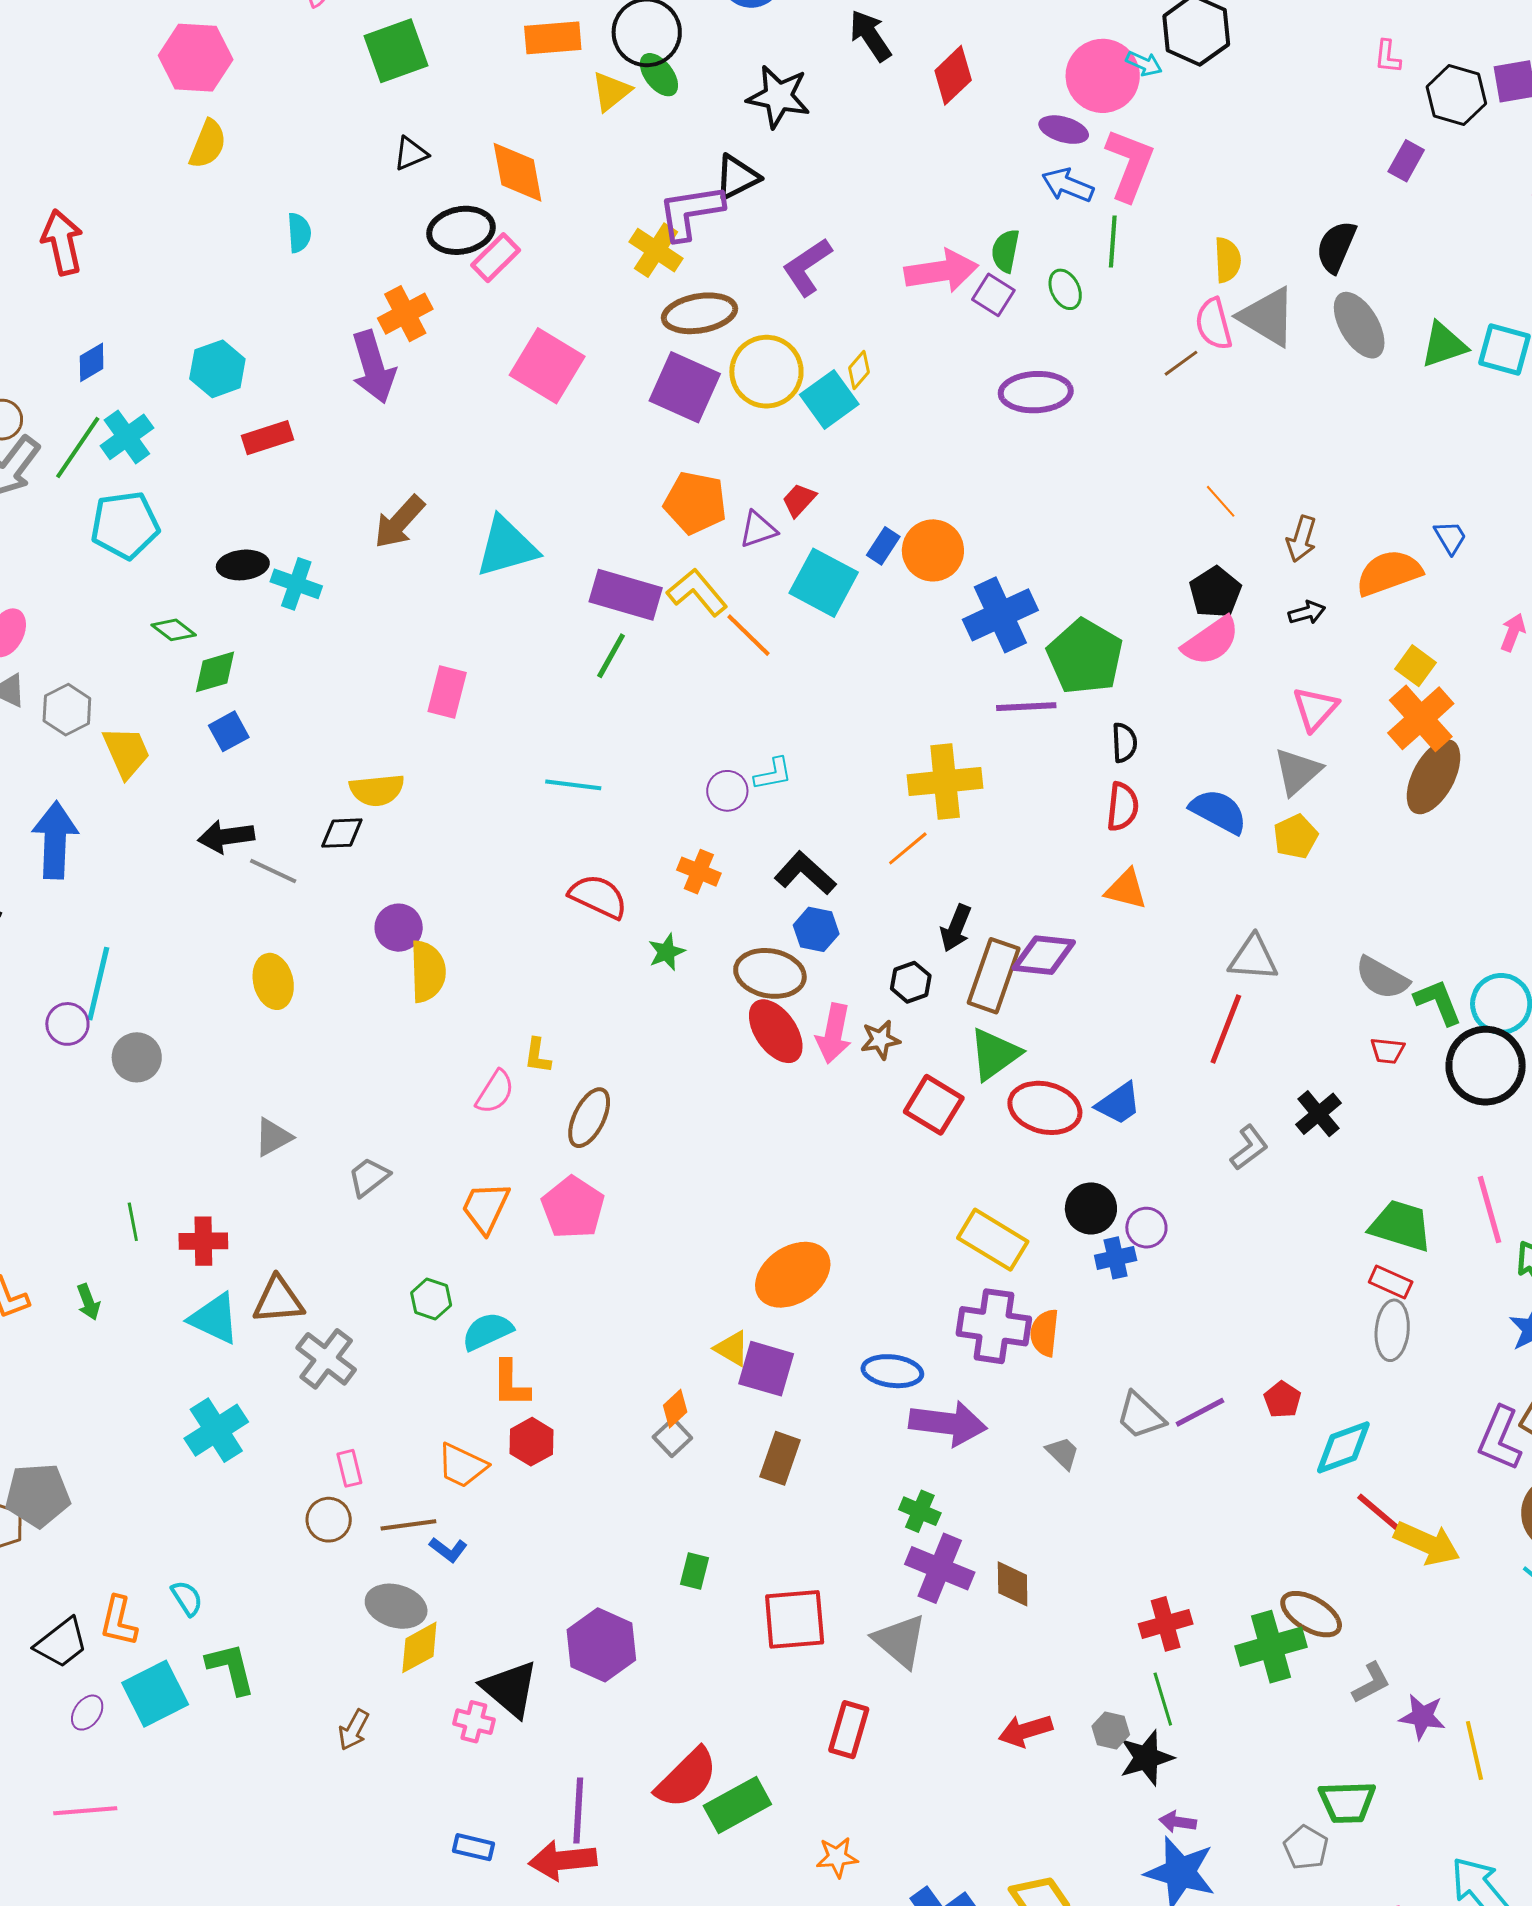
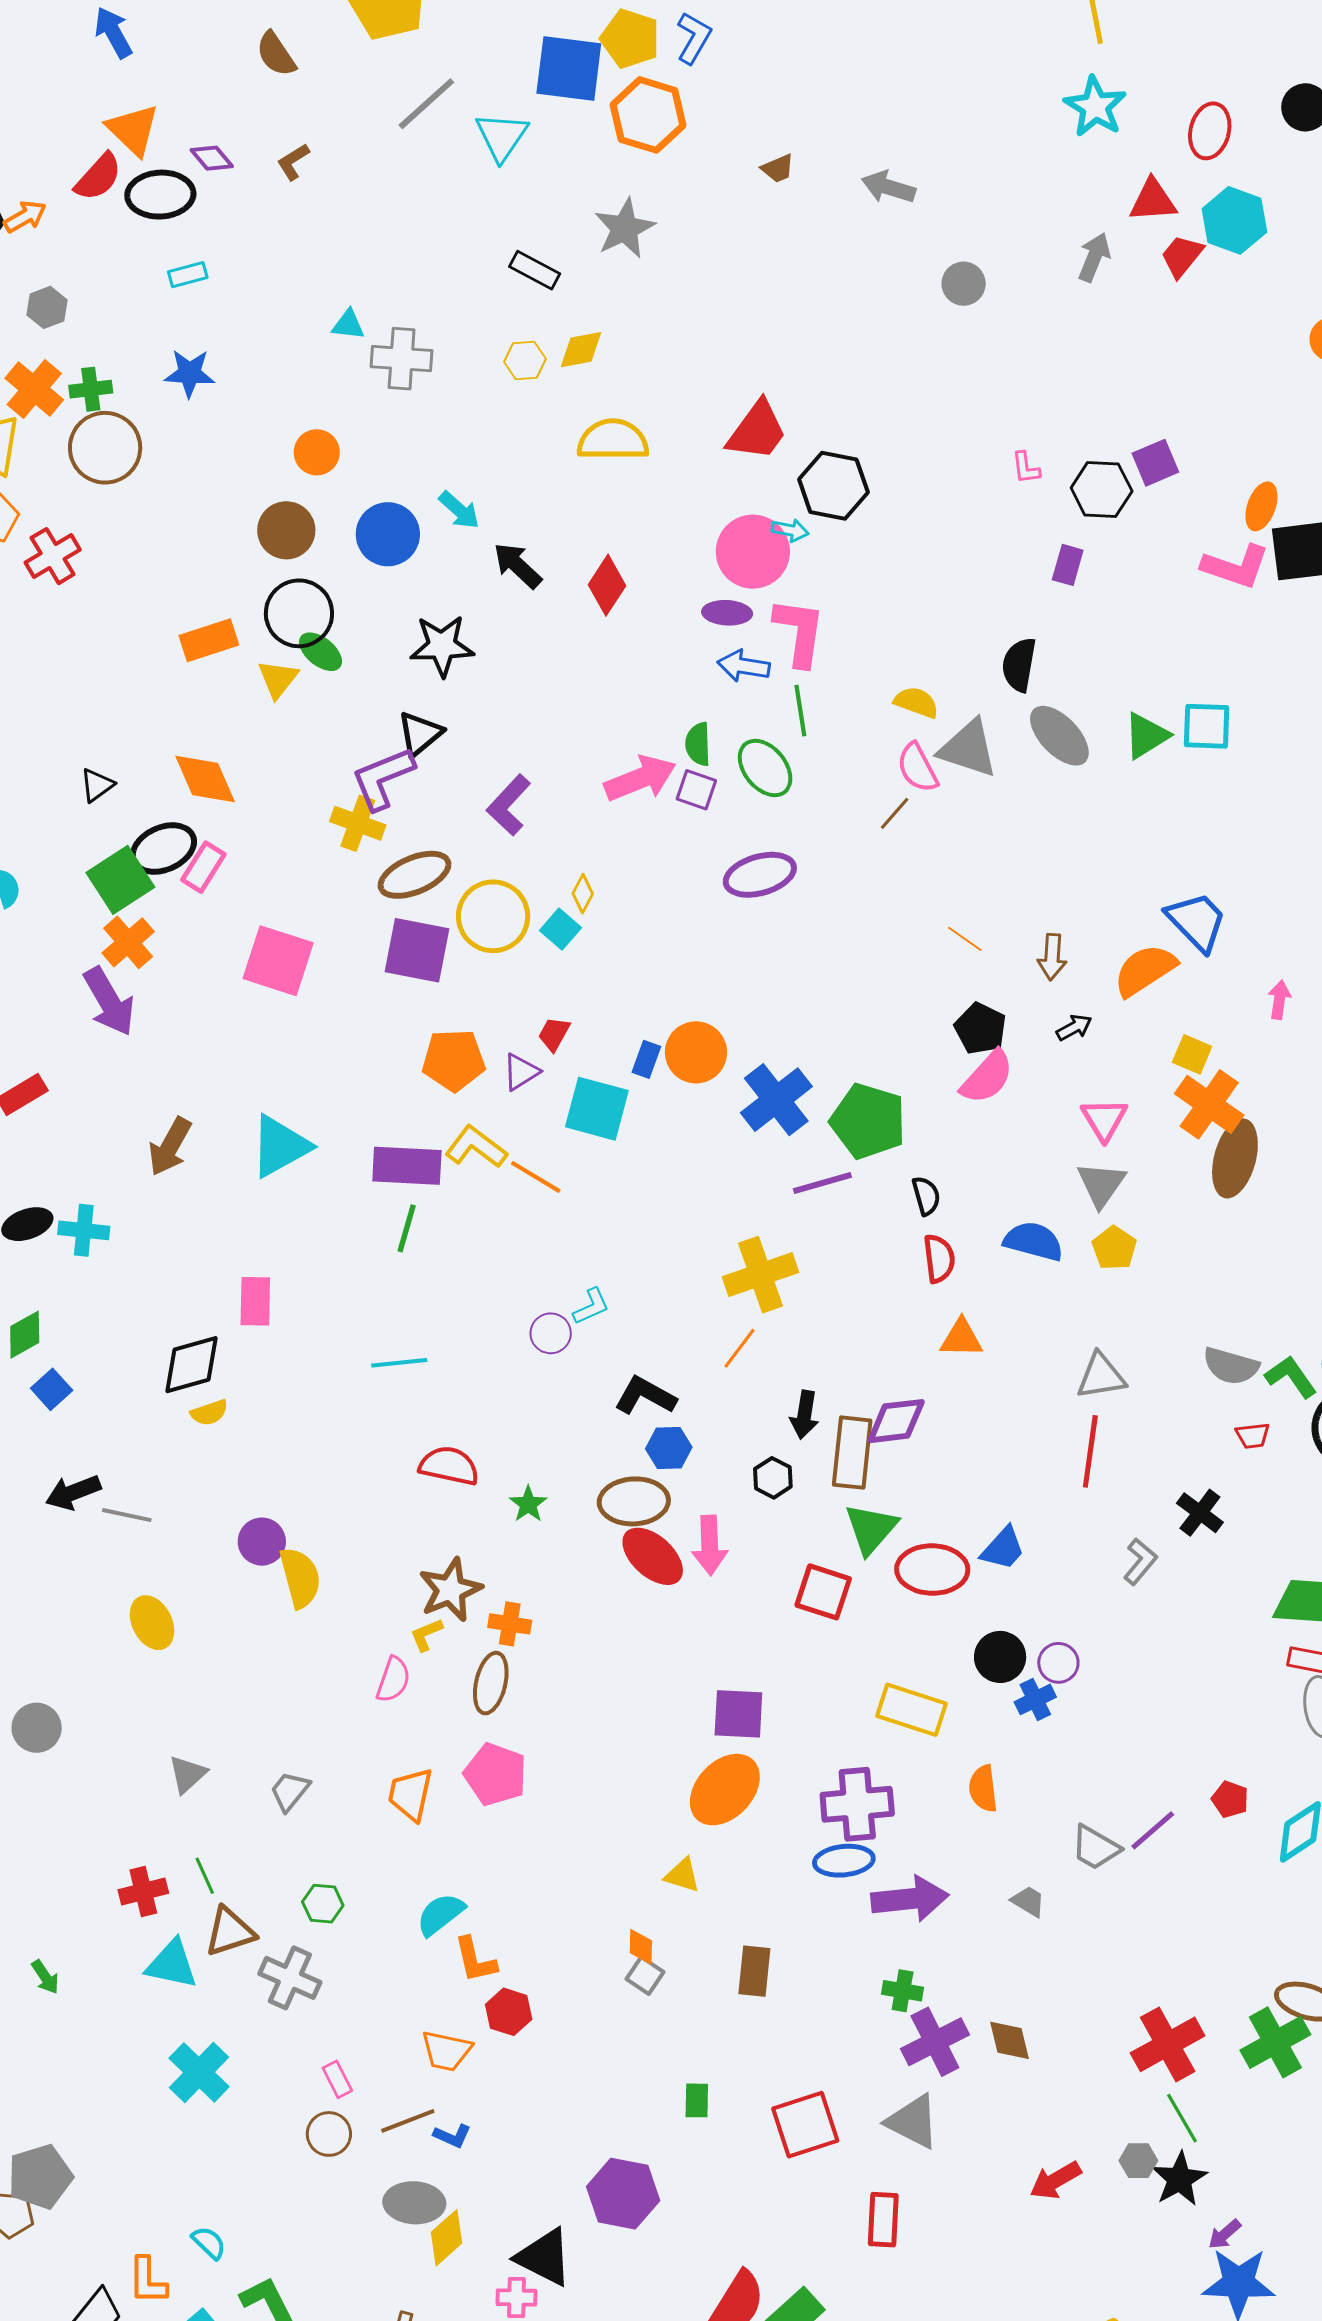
green square: (396, 51) -> (120, 880), moved
yellow semicircle: (1227, 260) -> (916, 702), turned -54
green ellipse: (1065, 289) -> (765, 768), size x1.5
cyan square: (829, 399) -> (560, 929), size x0.7
blue trapezoid: (1450, 537) -> (1197, 921), size x1.8
yellow semicircle: (377, 790) -> (209, 1413), size x0.7
black diamond: (342, 833) -> (192, 1365), moved, size x1.5
orange cross: (699, 872) -> (510, 1624), moved
brown star: (880, 1040) -> (450, 1590), moved, size x1.6
yellow L-shape: (538, 1056) -> (426, 1635), turned 72
green line: (133, 1222) -> (205, 1876), moved
green hexagon: (431, 1299) -> (323, 1904), moved
purple cross: (994, 1326) -> (857, 1804), moved
purple square: (766, 1369) -> (738, 1714), moved
orange diamond: (675, 1409) -> (641, 1947), turned -33
purple cross: (940, 1568) -> (935, 2042), turned -36
red cross: (1166, 1624) -> (1168, 2044), size x1.4
purple arrow: (1178, 1822) -> (1225, 2234), turned -36

